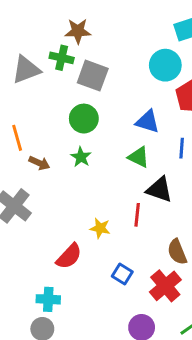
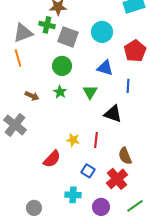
cyan circle: (165, 65) -> (102, 32), moved
orange line: (17, 138) -> (18, 58), moved
green triangle: (139, 157) -> (90, 92), moved, turned 35
red line: (137, 215) -> (96, 140), moved
cyan cross: (48, 299) -> (73, 195), moved

